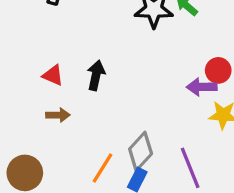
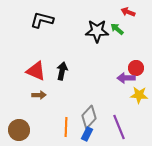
red triangle: (53, 75) -> (36, 71), size x1.5
orange line: (103, 168) -> (66, 127), turned -30

